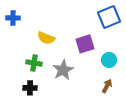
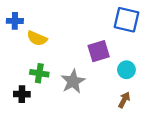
blue square: (109, 17) -> (126, 20), turned 35
yellow semicircle: (46, 38) -> (37, 38), moved
black cross: (30, 88) -> (22, 94), moved

